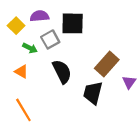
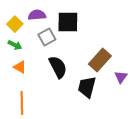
green arrow: (30, 48) -> (15, 45), moved
orange line: (23, 110) -> (22, 103), turned 30

